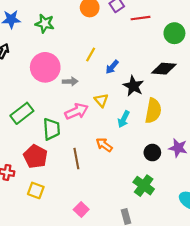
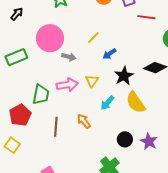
yellow semicircle: (153, 111) -> (136, 102), turned 120
green rectangle: (22, 113) -> (16, 57), moved

